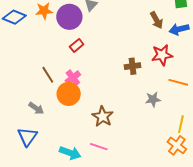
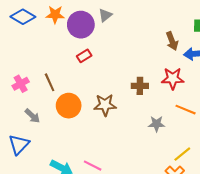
pink cross: (73, 78) -> (21, 84), moved
brown star: (103, 116) -> (105, 105), moved, turned 30
yellow line: (181, 124) -> (182, 154), turned 30

